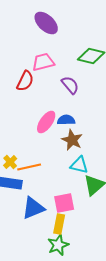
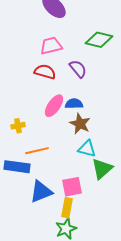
red semicircle: (25, 81) -> (45, 72), moved, turned -100
yellow cross: (10, 162) -> (18, 126), moved, turned 32

